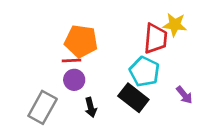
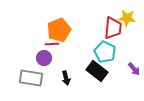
orange pentagon: (81, 41) -> (59, 30), turned -30
purple circle: (74, 80) -> (44, 58), moved
gray rectangle: (43, 107) -> (31, 78), turned 70

